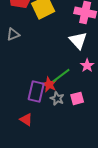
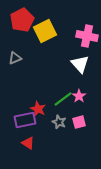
pink star: (87, 65) -> (79, 96), moved
red star: (49, 84) -> (38, 109), moved
purple rectangle: (36, 91) -> (25, 120), moved, turned 65

